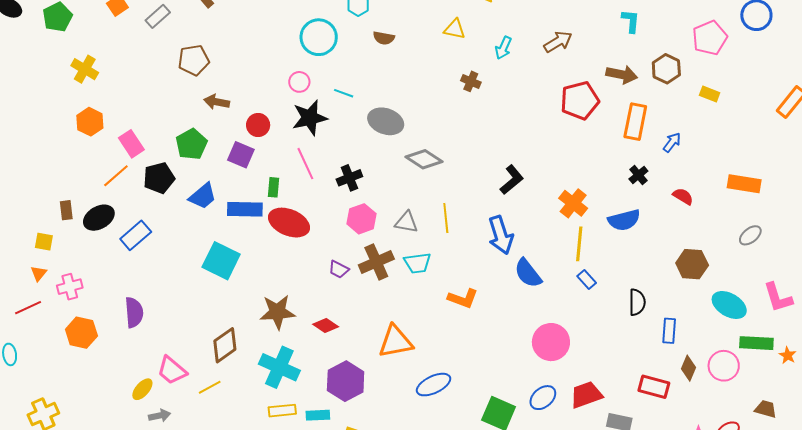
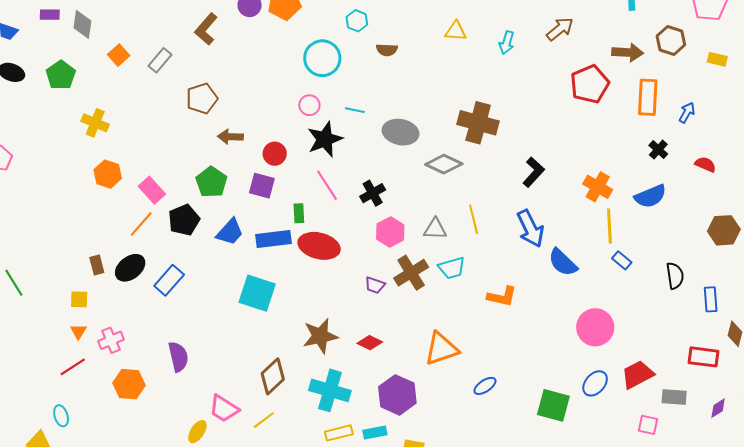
brown cross: (471, 81) -> (478, 123), moved, size x2.0
blue ellipse: (434, 385) -> (485, 386), size x0.7

